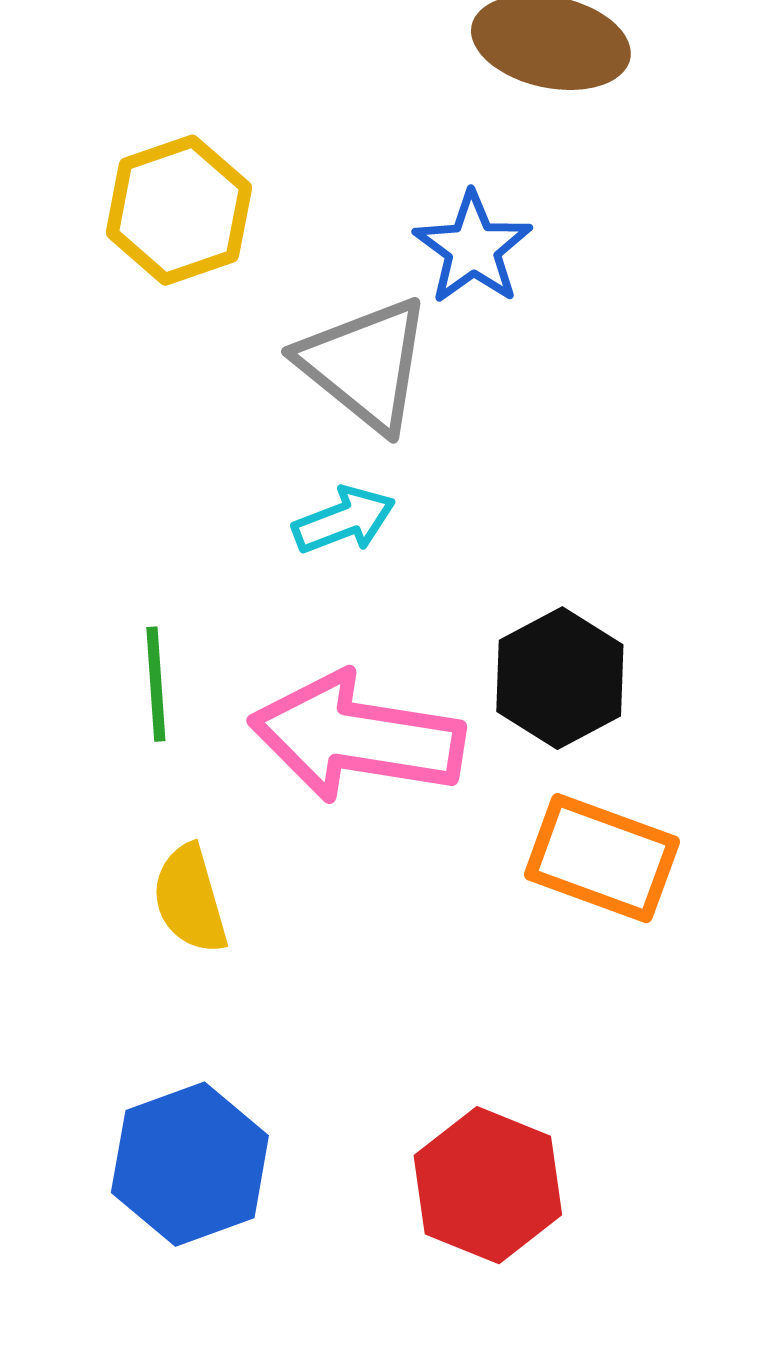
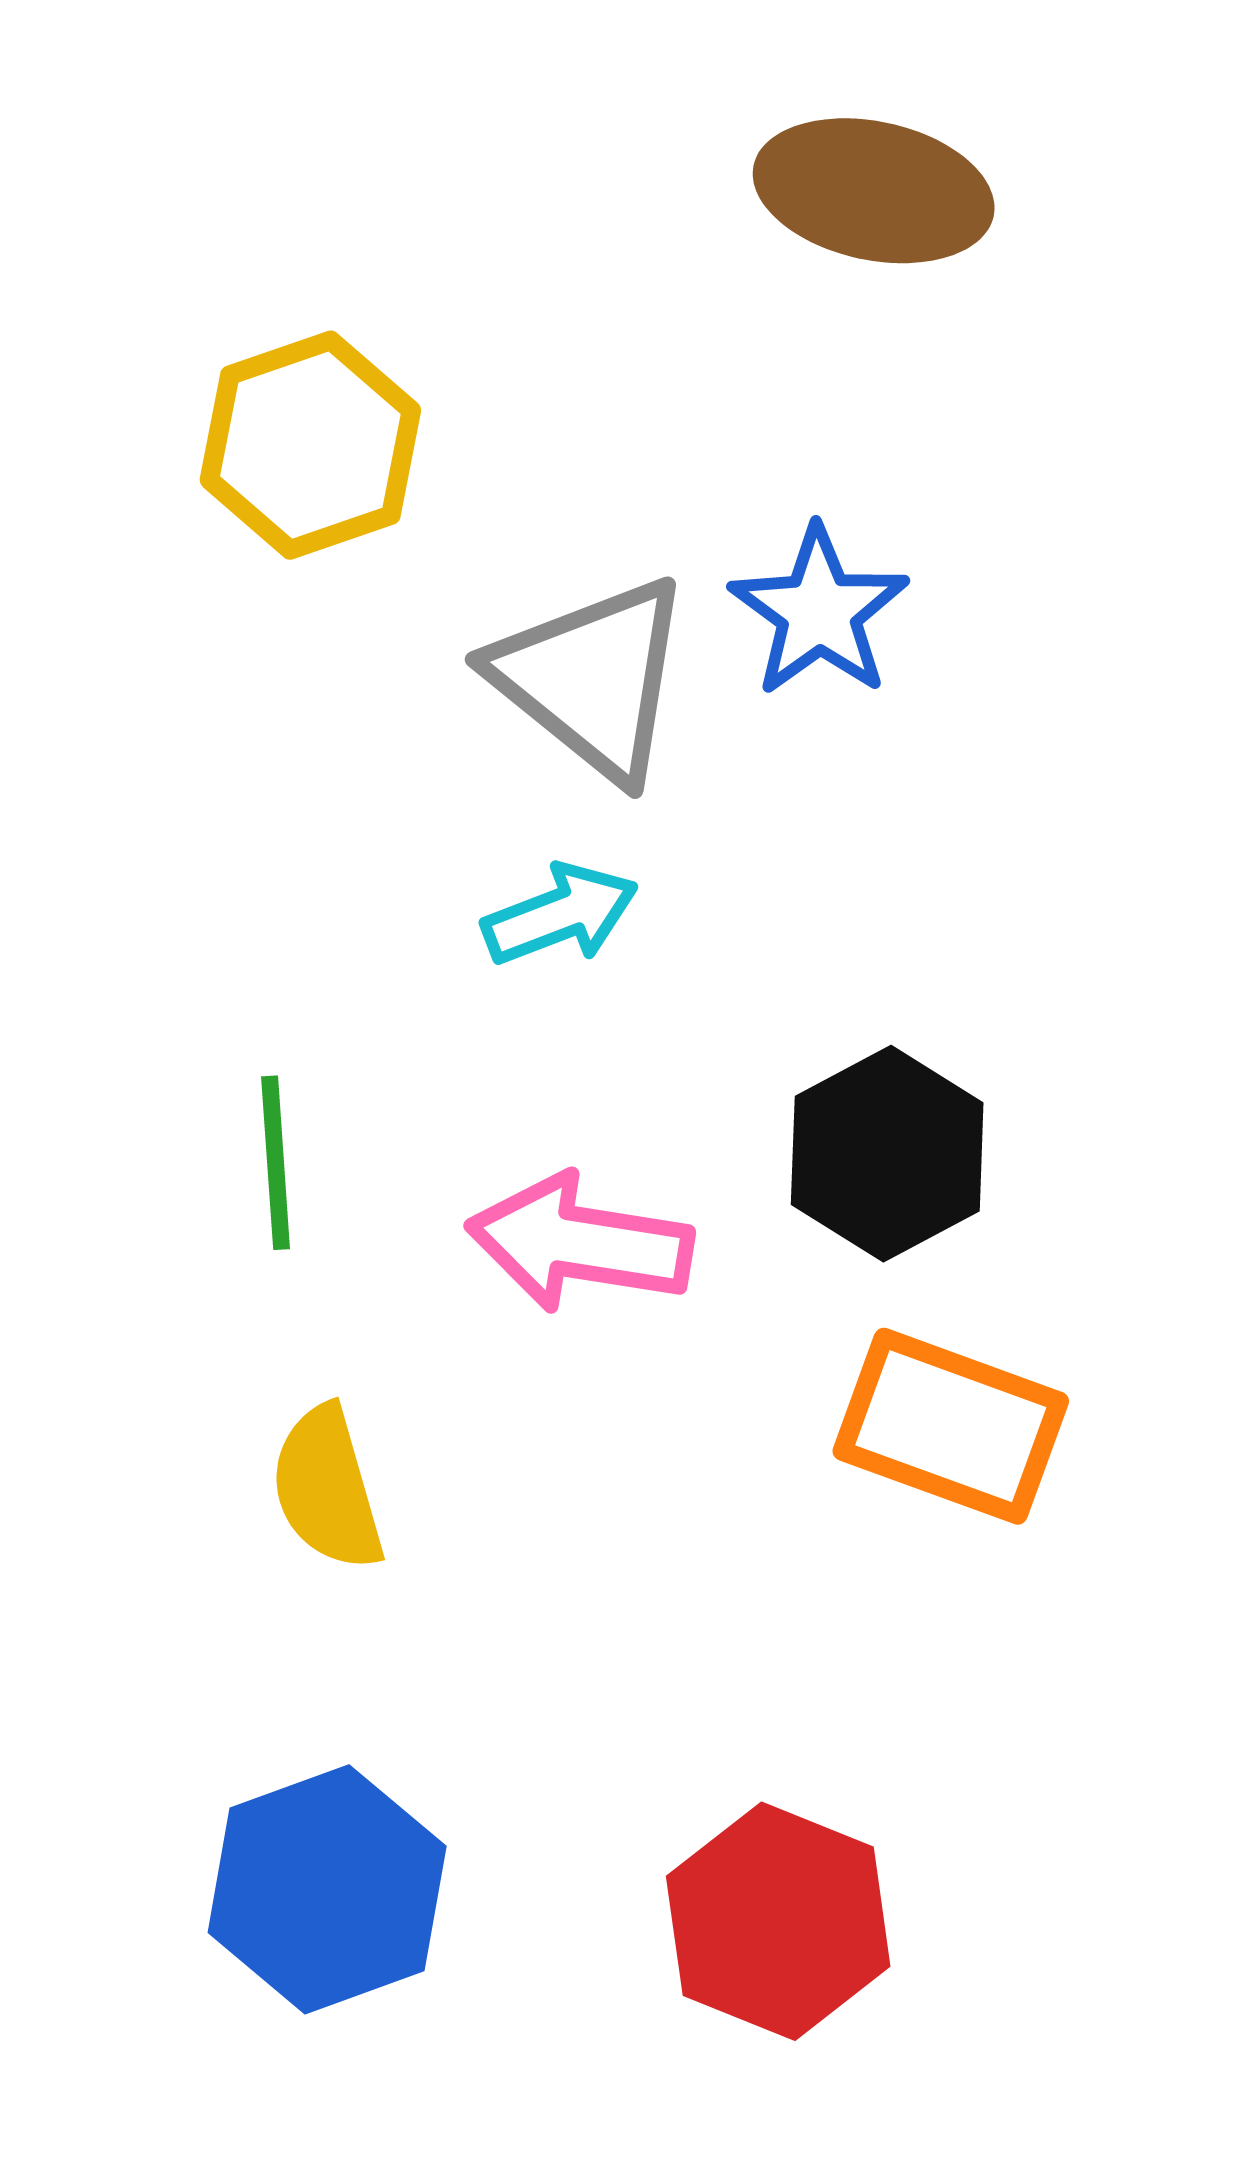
blue star: (473, 248) -> (819, 612), moved
pink arrow: (357, 737) -> (580, 1243), size x0.7

